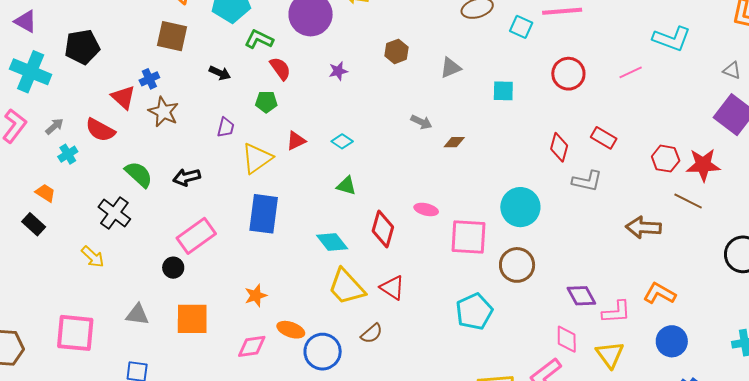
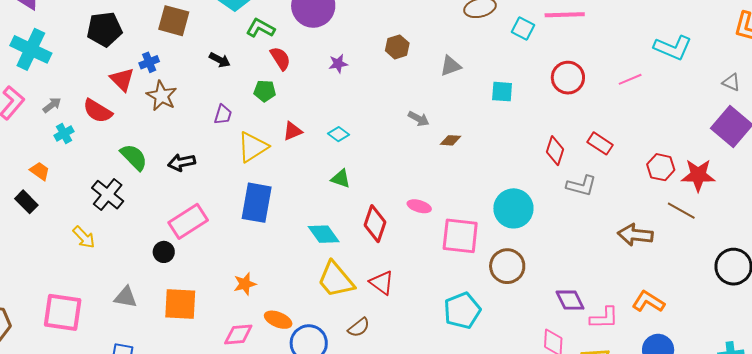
black pentagon: (82, 47) -> (104, 29), moved

